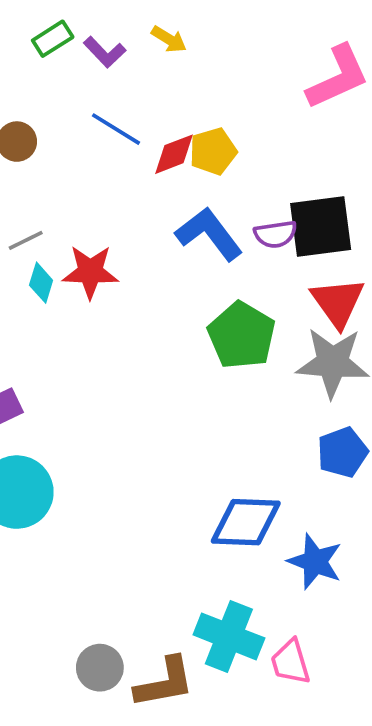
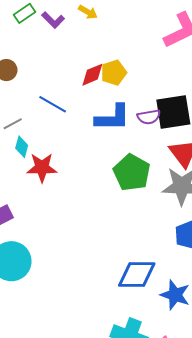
blue line: (116, 129) -> (53, 104), moved
blue L-shape: (209, 234) -> (113, 118), turned 129
red star: (90, 272) -> (42, 168), moved

